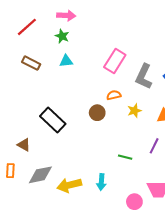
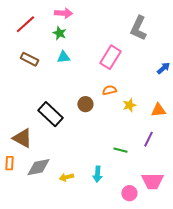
gray L-shape: (144, 77) -> (138, 28), moved
brown circle: (97, 113) -> (85, 104), moved
brown triangle: (24, 145) -> (22, 138), size x1.5
yellow arrow: (69, 185) -> (66, 177), size x0.6

